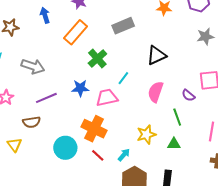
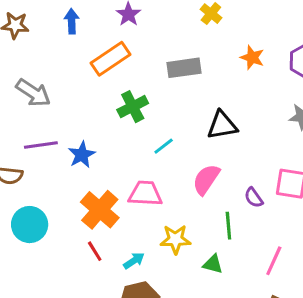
blue star: (80, 88) -> (82, 155), moved, turned 30
pink trapezoid: (107, 98) -> (145, 194), moved
cyan circle: (65, 148) -> (30, 225), moved

